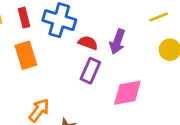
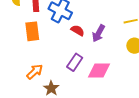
purple rectangle: (90, 71) -> (75, 62), moved

